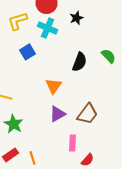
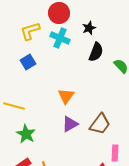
blue square: (28, 52) -> (28, 62), moved
black semicircle: (80, 62) -> (96, 52), moved
pink rectangle: (72, 143) -> (115, 153), moved

